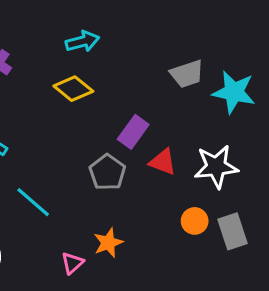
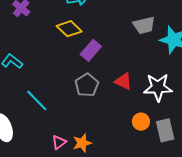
purple rectangle: (133, 132) -> (91, 50), moved
orange star: (108, 243) -> (82, 143), moved

